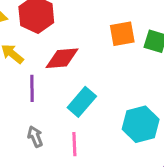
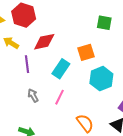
orange square: (122, 34) -> (86, 52), moved
pink line: (74, 144) -> (59, 97), turned 35

